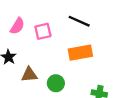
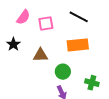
brown triangle: (29, 75) -> (40, 55), moved
green circle: (56, 83) -> (63, 72), moved

